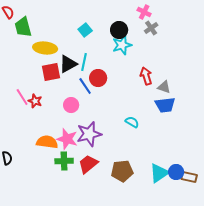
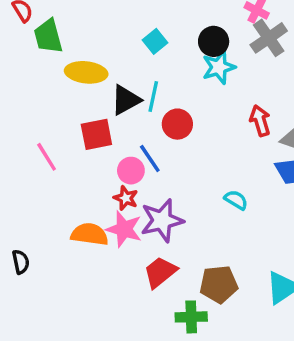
gray cross: (151, 28) -> (269, 38), size x1.5
red square: (51, 72) -> (96, 134), moved
blue line: (85, 86) -> (150, 158), moved
red star: (35, 101) -> (126, 198), moved
green cross: (64, 161) -> (191, 317), moved

